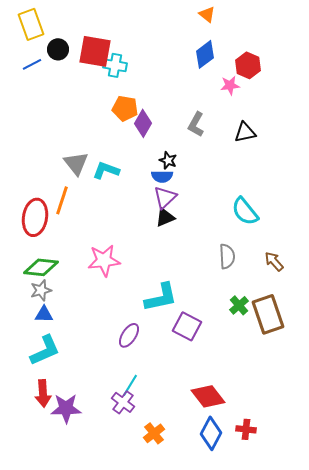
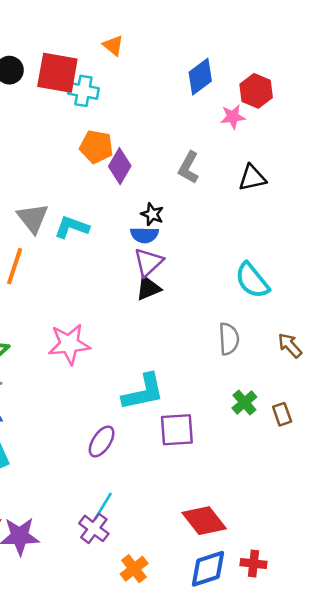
orange triangle: (207, 14) -> (113, 45), moved
brown rectangle: (268, 314) -> (282, 414), size x0.5
purple square: (187, 326) -> (177, 430), turned -32
blue diamond: (211, 433) -> (208, 569), turned 44

